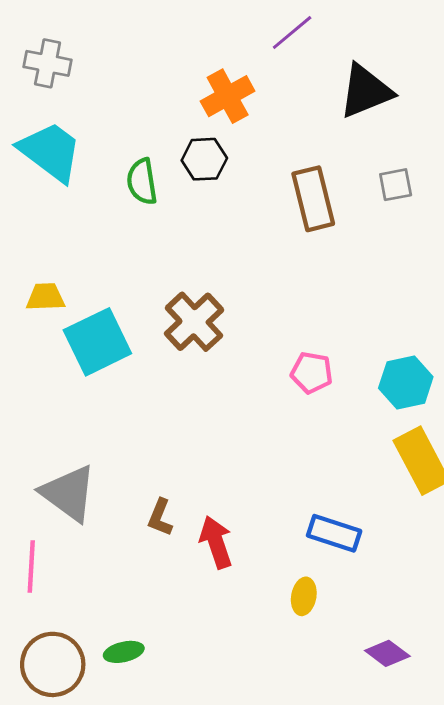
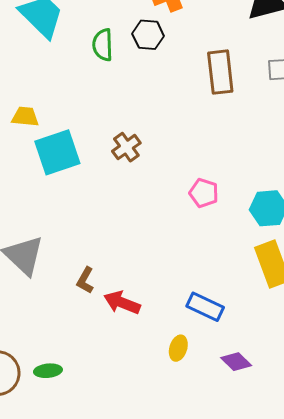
brown cross: (194, 322) -> (126, 147), size x0.7
red arrow: (216, 542) -> (122, 303), turned -57
purple diamond: (387, 653) -> (236, 362), moved

